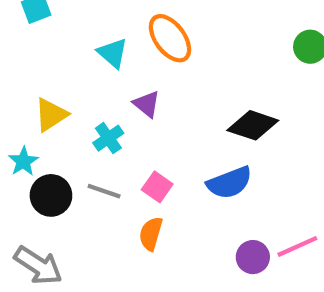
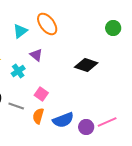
cyan triangle: (113, 53) -> (20, 31), turned 42
blue semicircle: (229, 183) -> (63, 120), moved
gray line: (104, 191) -> (16, 106), moved

